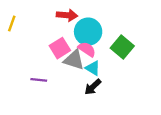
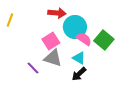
pink semicircle: (87, 49) -> (84, 39), moved
gray triangle: (74, 60) -> (53, 58), moved
purple line: (39, 80) -> (33, 68), turned 40

